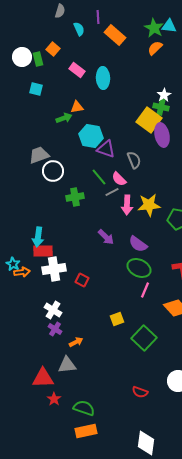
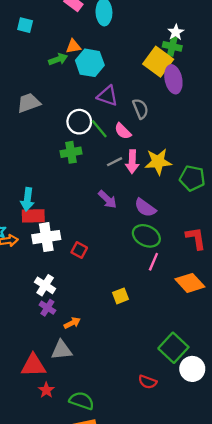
cyan hexagon: (91, 136) -> (90, 63), moved
white circle: (53, 171) -> (79, 122), moved
gray line: (112, 192) -> (115, 162), moved
green square: (144, 338) -> (173, 348), moved

